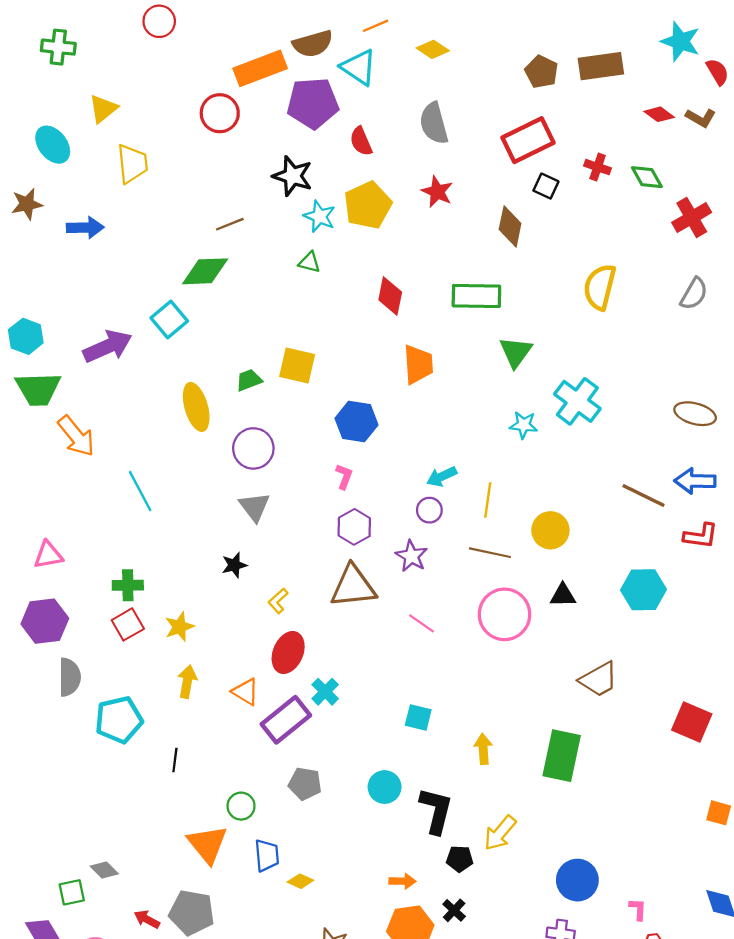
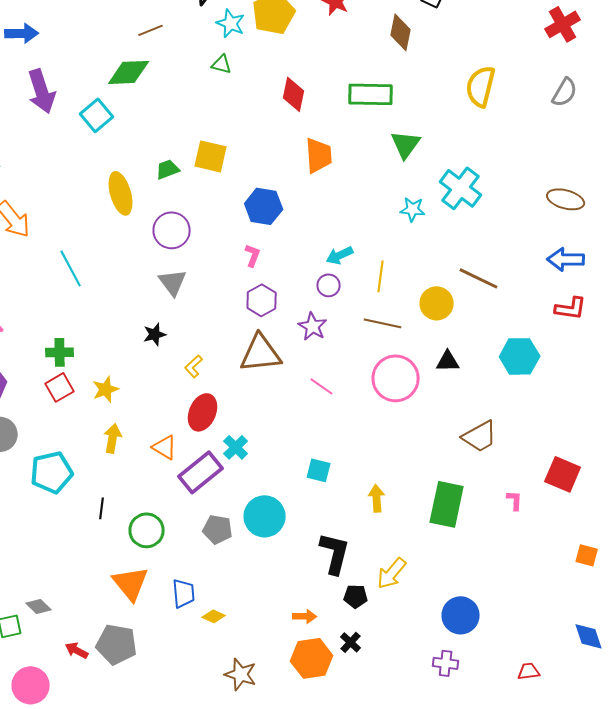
purple arrow: (108, 346) -> (42, 91), moved, turned 96
brown line: (644, 496) -> (479, 278), moved
cyan circle: (385, 787) -> (265, 516), moved, size x1.4
green circle: (241, 806) -> (147, 530), moved, size x1.4
pink L-shape: (638, 909) -> (515, 500), moved

